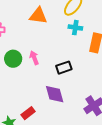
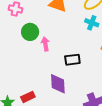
green circle: (13, 59) -> (30, 32), moved

